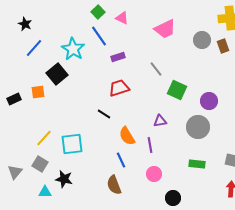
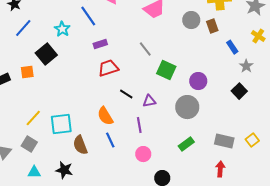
cyan star: (73, 49) -> (62, 29), size x0.7
purple rectangle: (118, 57) -> (100, 44), moved
black line: (104, 114) -> (126, 94), moved
orange semicircle: (127, 136) -> (105, 116), moved
green rectangle: (197, 164) -> (186, 144), turned -42
black star: (64, 179) -> (64, 170), moved
brown semicircle: (114, 185) -> (80, 145), moved

